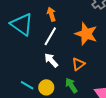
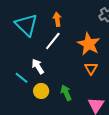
white arrow: (51, 60) -> (38, 66), moved
orange triangle: (78, 64) -> (91, 68), moved, turned -32
cyan line: (27, 85) -> (21, 78), moved

